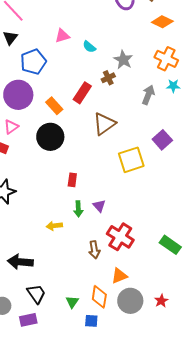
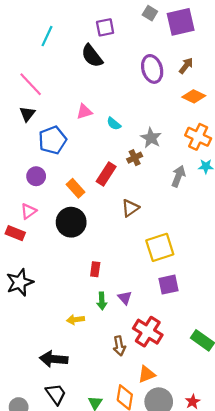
purple circle: (18, 95) -> (36, 176), size x0.6
brown triangle: (104, 124) -> (130, 208), size x0.7
purple square: (162, 140) -> (169, 285), moved, turned 30
black arrow: (20, 262) -> (54, 359), moved

